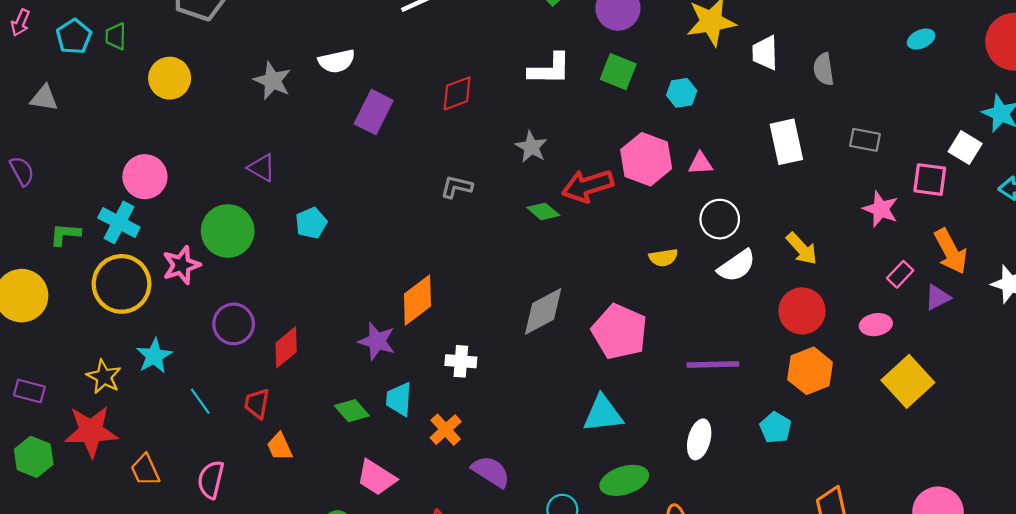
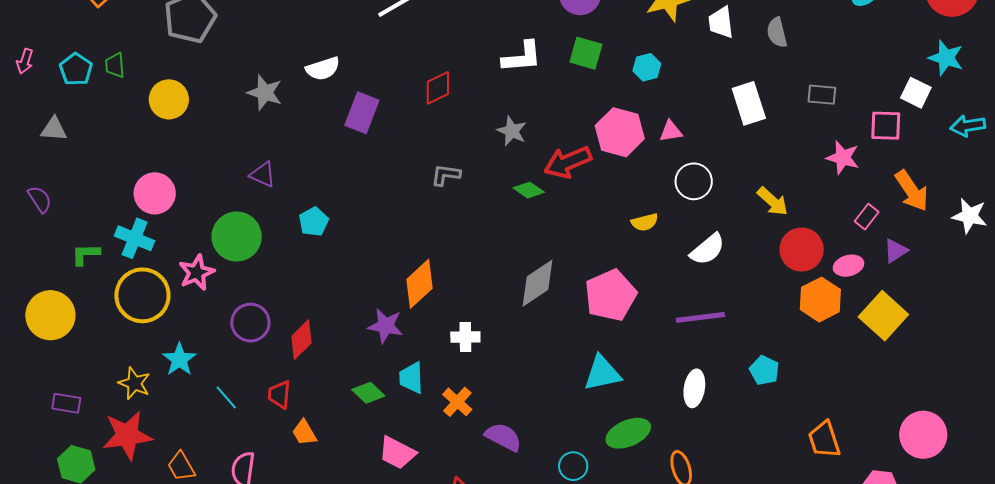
white semicircle: (737, 266) -> (708, 249), moved
purple triangle: (938, 297) -> (896, 251), moved
red circle: (802, 311) -> (802, 250), moved
pink pentagon: (620, 332) -> (610, 295), turned 30
orange hexagon: (810, 371) -> (820, 300), moved

